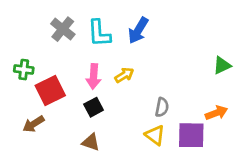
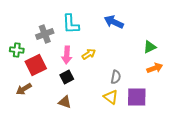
gray cross: (63, 29) -> (45, 34), moved, turned 30
blue arrow: (138, 30) -> (114, 22), moved, turned 84
green triangle: (222, 65) -> (150, 47), moved
orange arrow: (216, 113) -> (155, 68), moved

